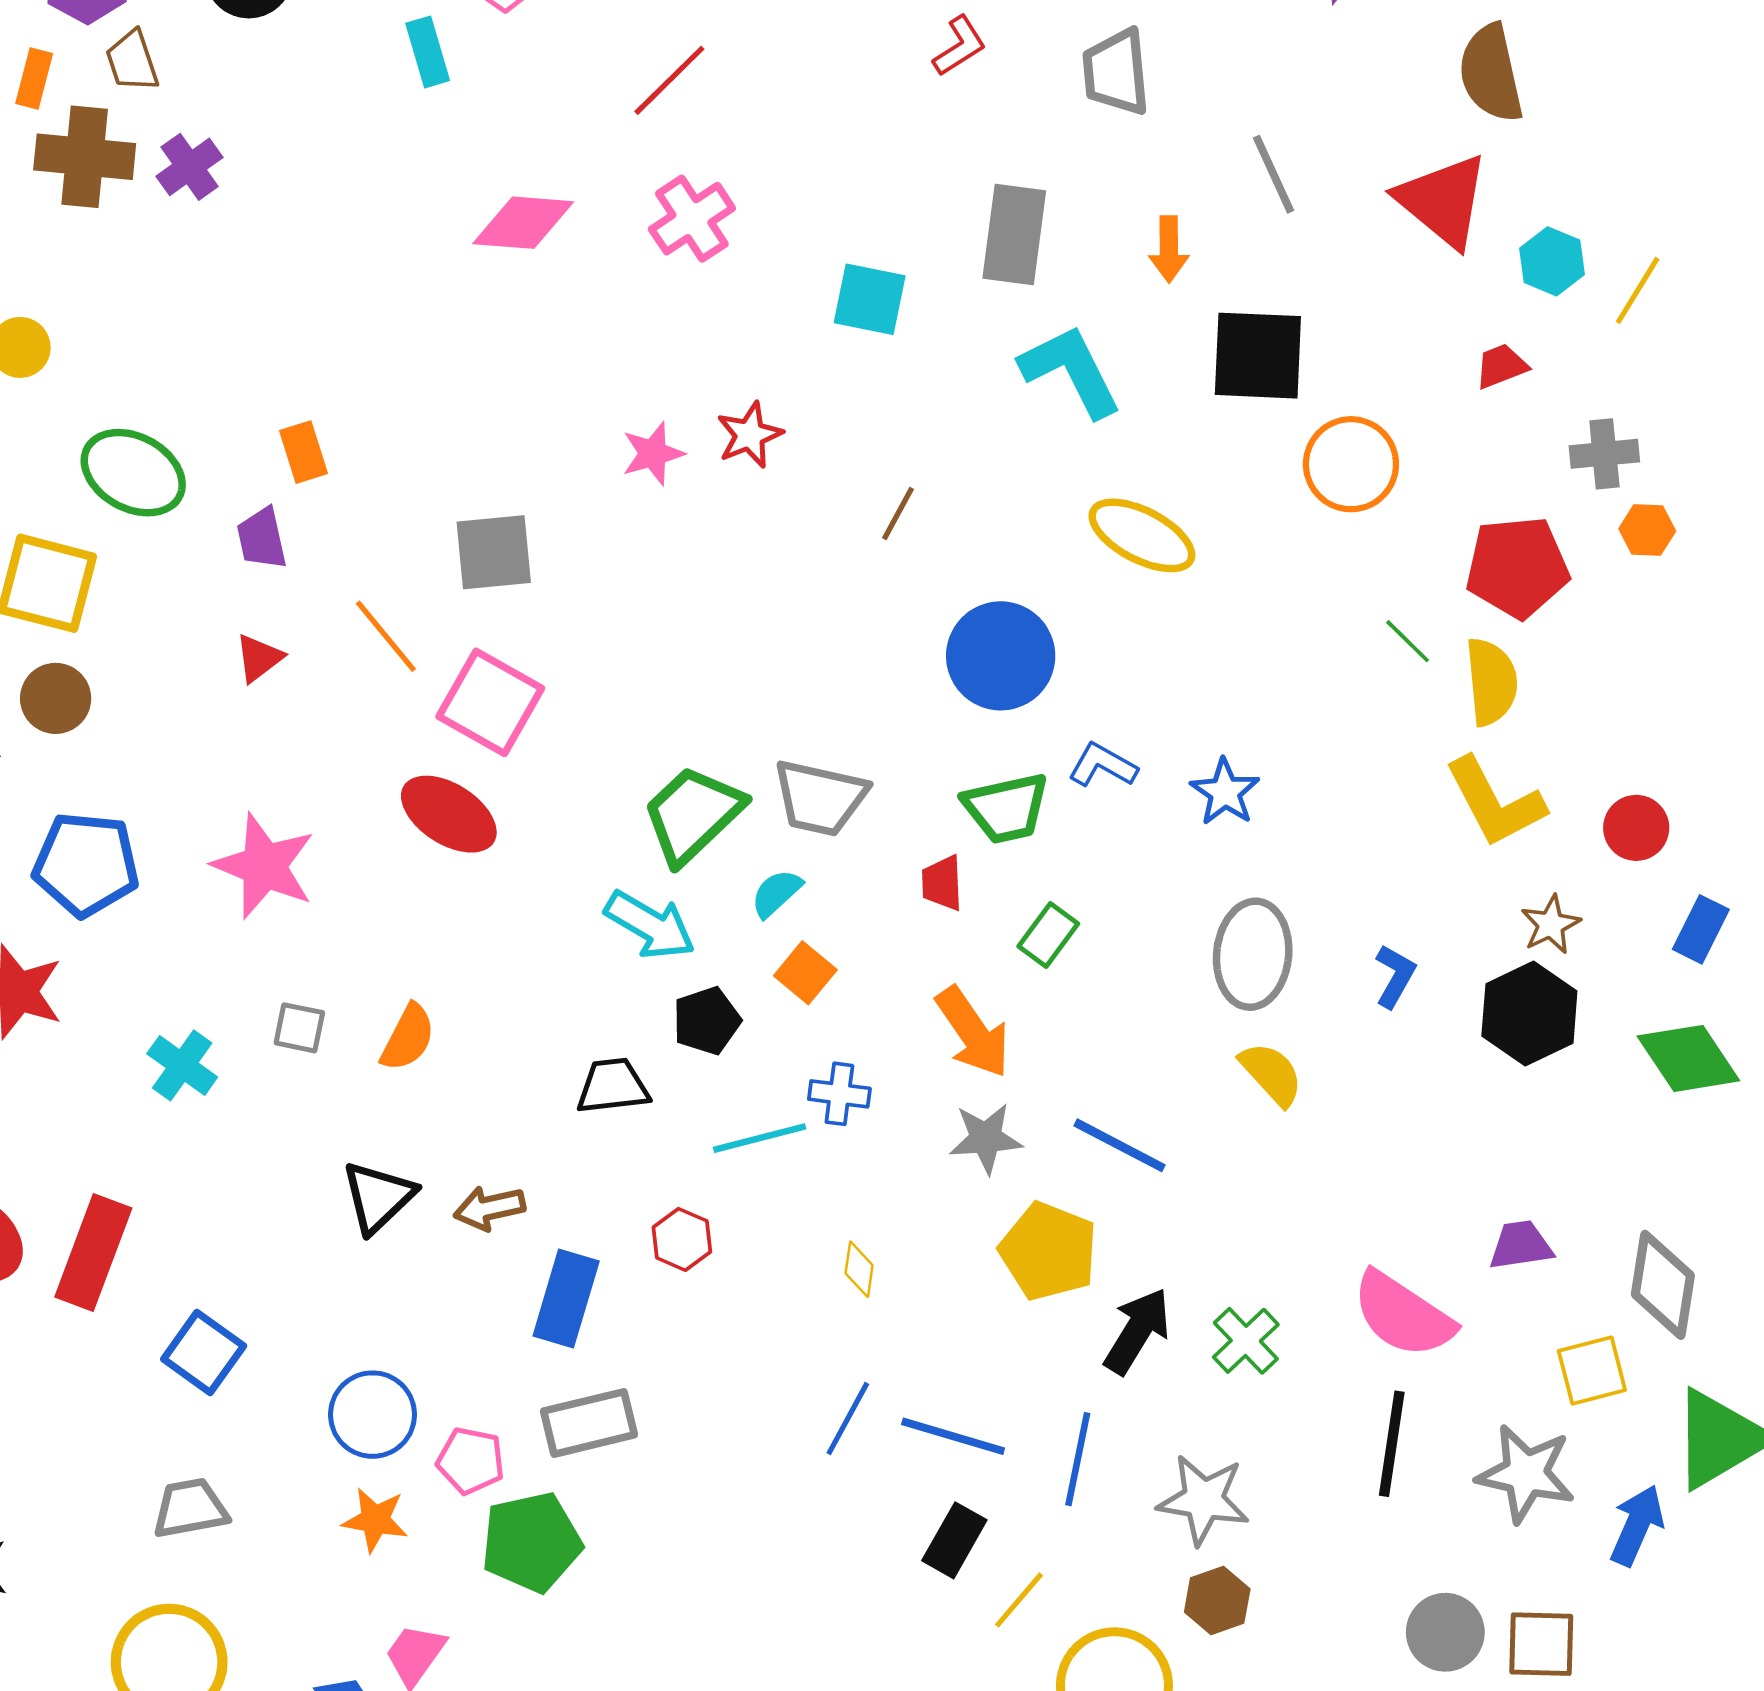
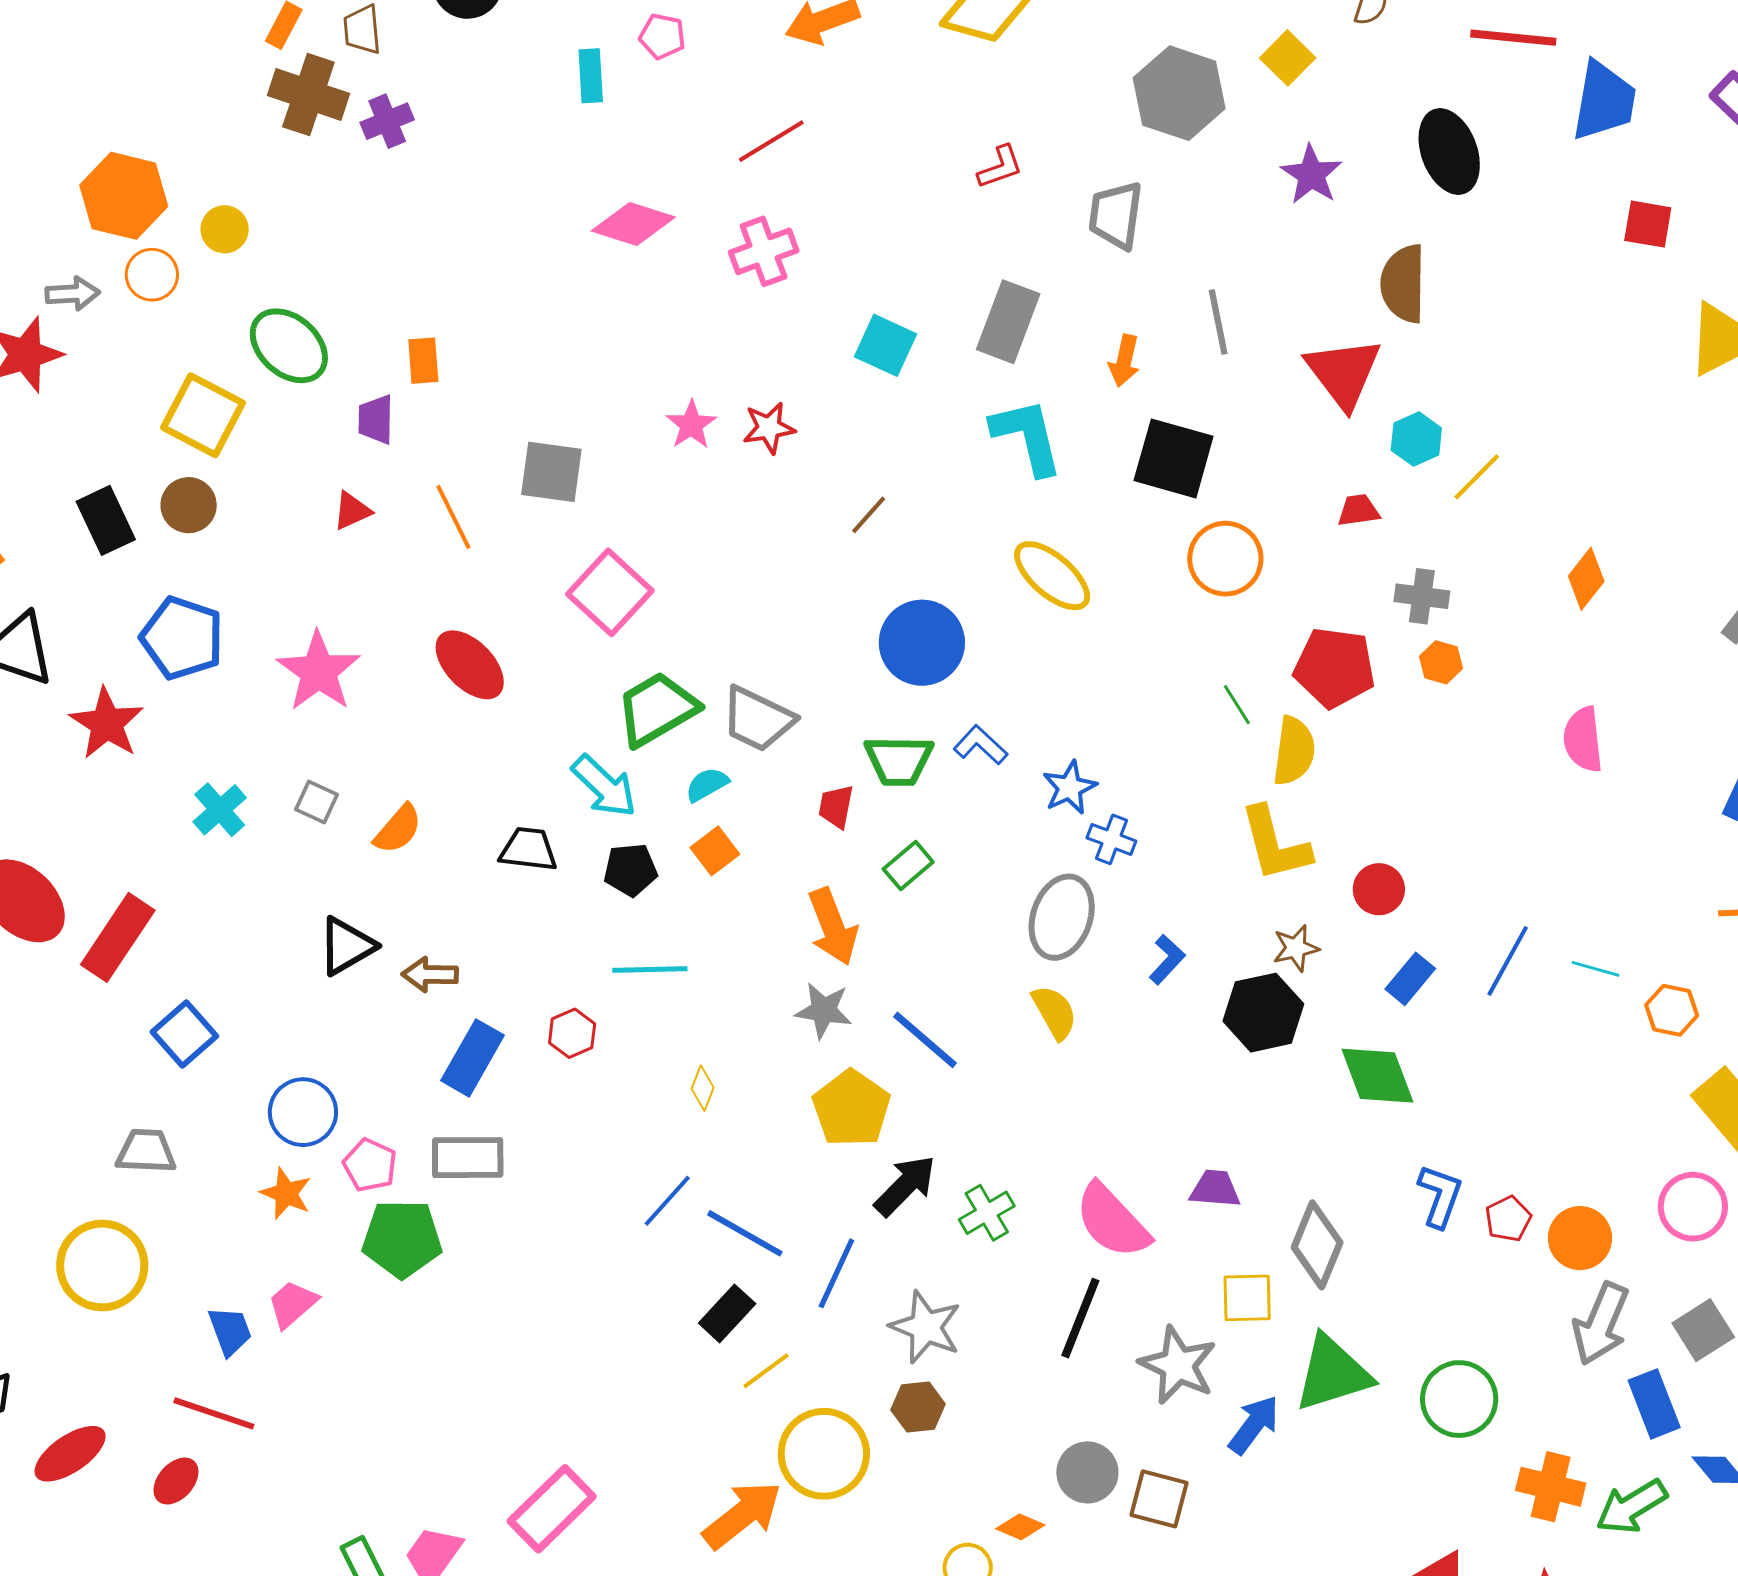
pink star: (653, 454) -> (691, 425), turned -30
pink square: (490, 702) -> (610, 592), moved
black trapezoid: (613, 1086) -> (528, 849), moved
blue cross: (839, 1094) -> (1111, 839), moved

